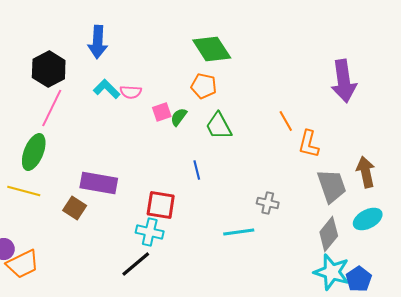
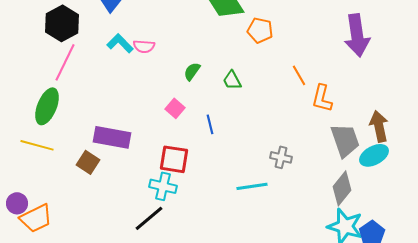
orange pentagon: (204, 86) -> (260, 30), moved
pink square: (162, 112) -> (175, 108), moved, turned -30
green trapezoid: (219, 126) -> (232, 80), size x0.7
cyan ellipse: (368, 219) -> (374, 155), moved

